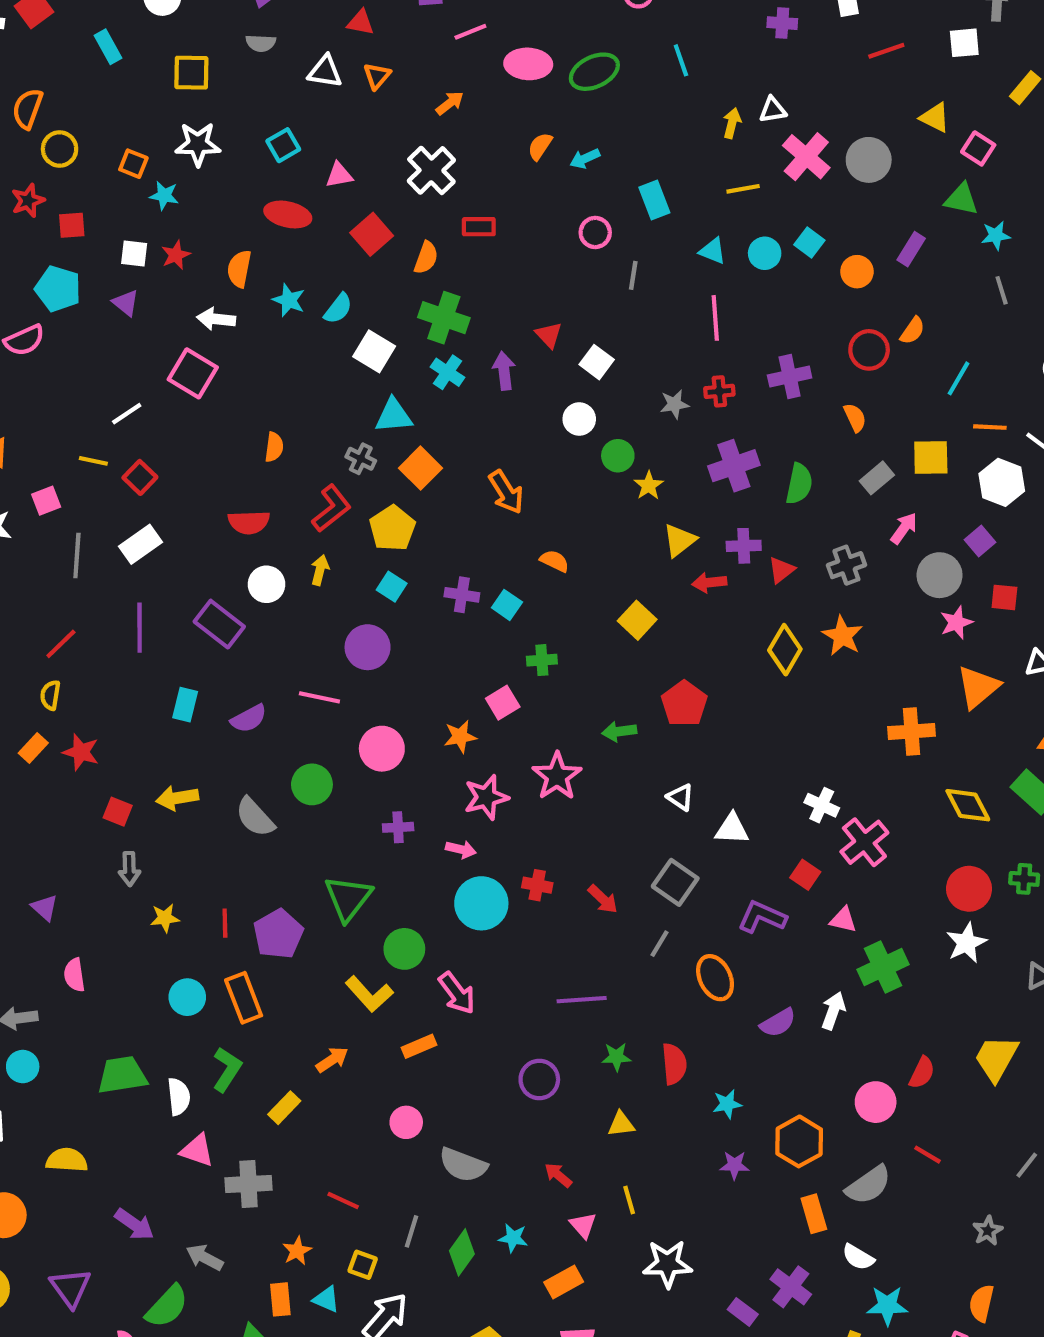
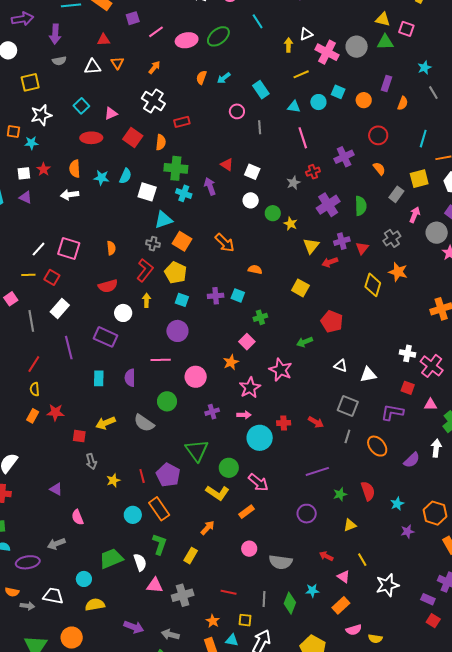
green triangle: (961, 199) -> (385, 42), moved
orange semicircle: (912, 331) -> (403, 103), moved
pink square: (193, 373) -> (69, 248), moved
purple semicircle: (249, 718) -> (130, 378), turned 132
cyan circle: (23, 1067) -> (84, 579), moved

